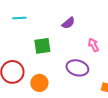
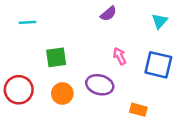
purple semicircle: (68, 23) -> (108, 14), moved
orange circle: (39, 83) -> (62, 93), moved

